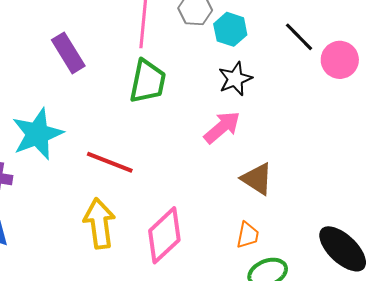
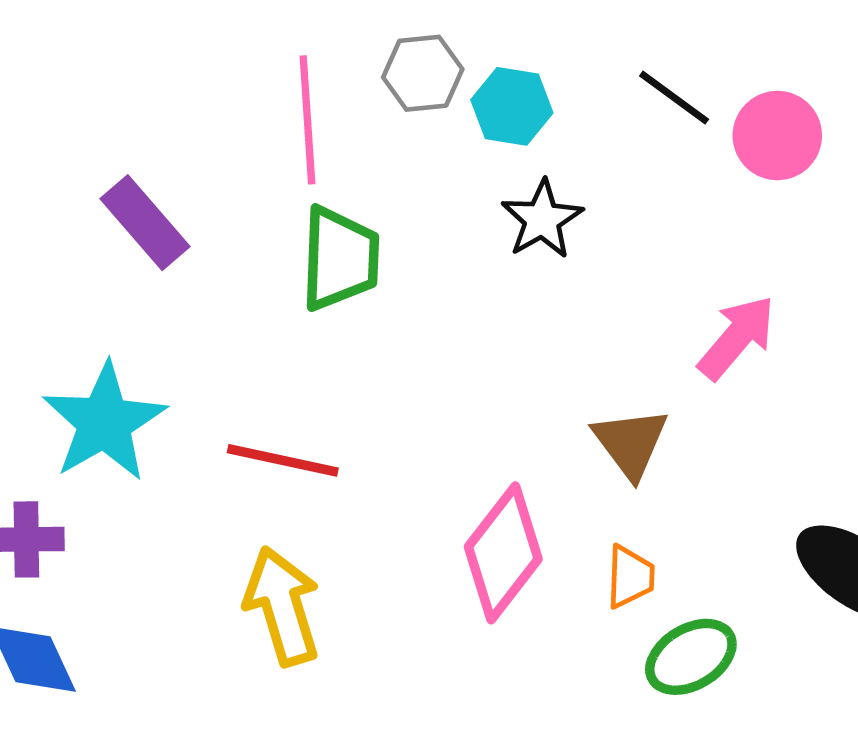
pink arrow: (222, 127) -> (737, 337), moved
brown triangle: (257, 179) -> (631, 443), turned 30
pink diamond: (164, 235) -> (503, 553), moved

